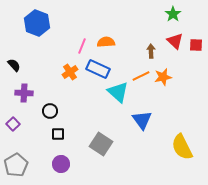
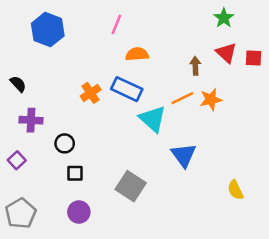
pink line: (82, 46) -> (116, 24), moved
yellow semicircle: (182, 147) -> (235, 190), size x0.6

